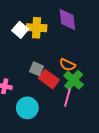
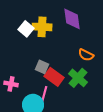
orange semicircle: (67, 65) -> (86, 55), moved
pink line: (67, 98) -> (44, 95), moved

